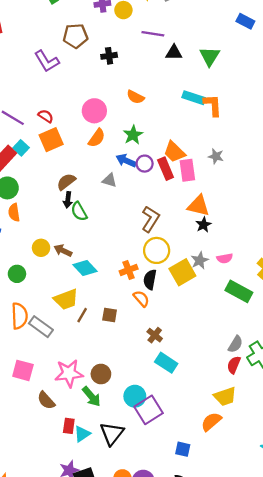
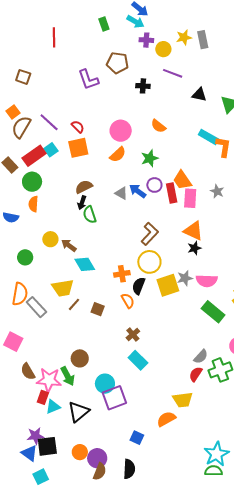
purple line: (153, 34) -> (173, 73), moved
blue arrow: (126, 161) -> (138, 191), moved
pink semicircle: (225, 258) -> (207, 281), size x1.5
pink star: (69, 373) -> (49, 380), moved

